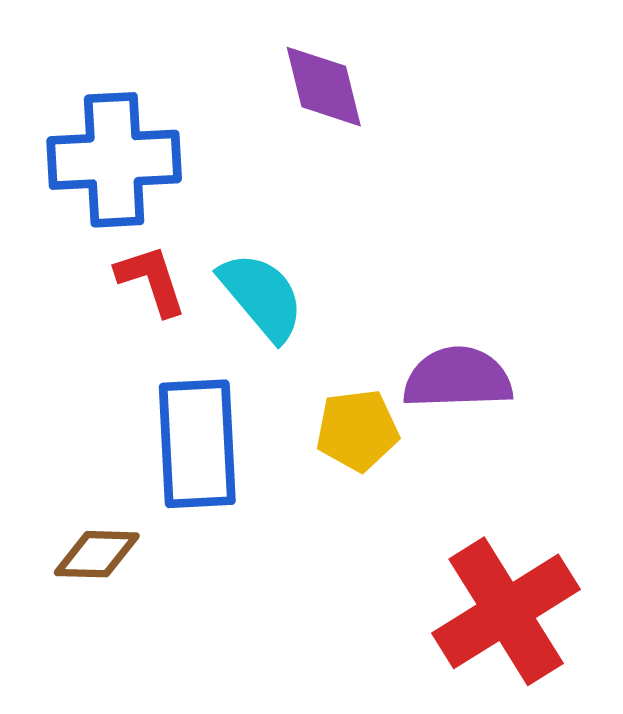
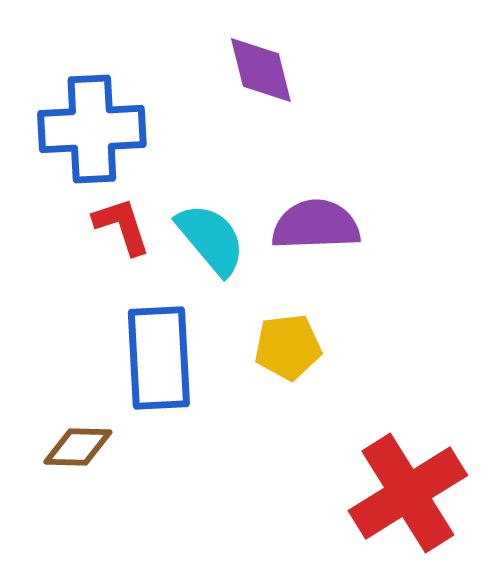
purple semicircle: (458, 378) -> (316, 225), moved

